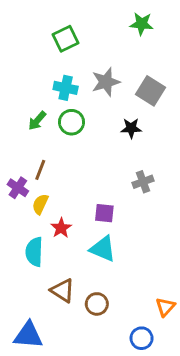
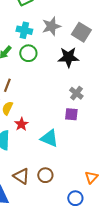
black star: (131, 128) -> (68, 57), size x1.5
gray cross: (143, 182) -> (76, 93), turned -32
purple square: (104, 213) -> (71, 114), moved
brown triangle: (63, 291) -> (21, 176), moved

